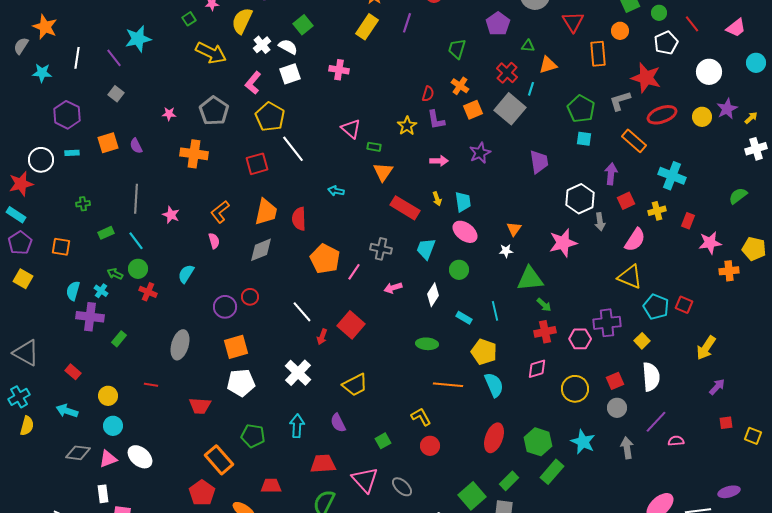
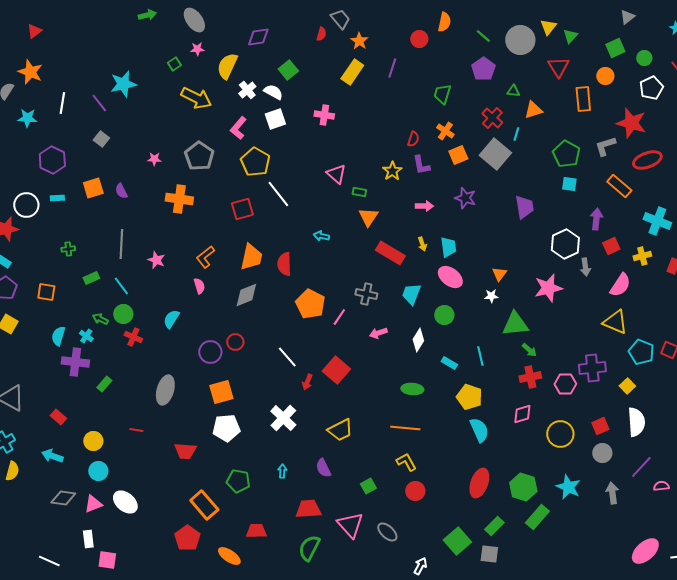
purple star: (480, 153) -> (465, 198), turned -30
orange line: (448, 385) -> (405, 428), moved
cyan arrow: (297, 426) -> (282, 471), size x0.6

